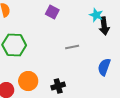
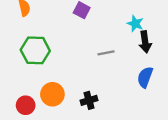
cyan star: (96, 15) -> (135, 24), moved
black arrow: (104, 26) -> (145, 42), moved

